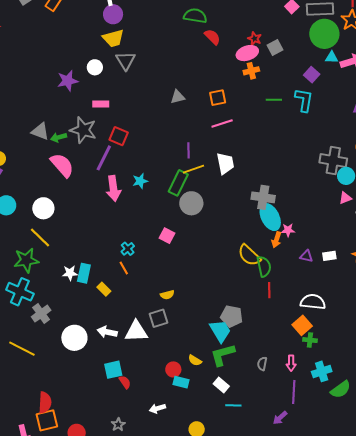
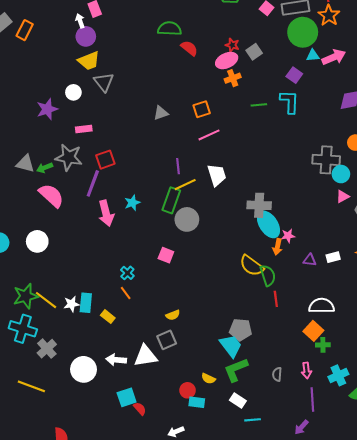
red square: (119, 136) -> (105, 160), turned -36
yellow line: (40, 238) -> (46, 300), moved

